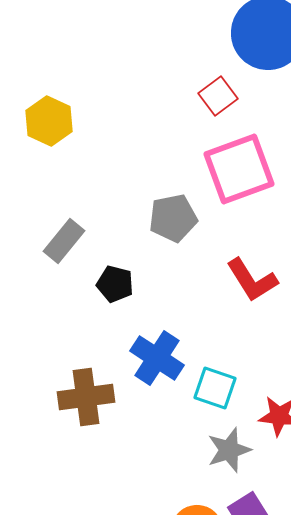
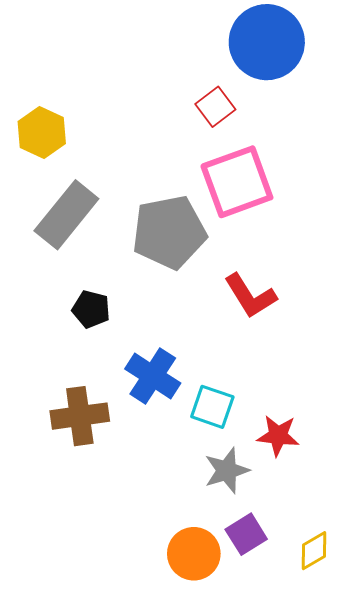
gray pentagon: (173, 218) -> (169, 232), size x1.5
gray rectangle: (64, 241) -> (66, 215), moved, size x1.5
black pentagon: (115, 284) -> (91, 309), moved

